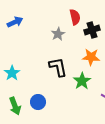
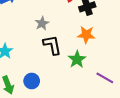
gray star: (58, 34) -> (42, 23), moved

